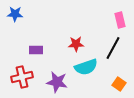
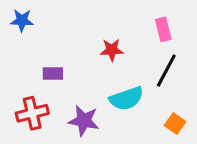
pink rectangle: (120, 20) -> (163, 29), moved
red star: (76, 44) -> (112, 50), moved

